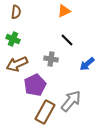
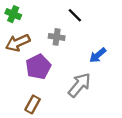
blue arrow: (87, 64) -> (98, 55), moved
brown rectangle: (45, 112) -> (33, 104), moved, size x0.7

